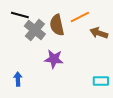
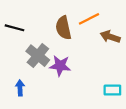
black line: (20, 15) -> (14, 28), moved
gray cross: (35, 30) -> (38, 56), moved

